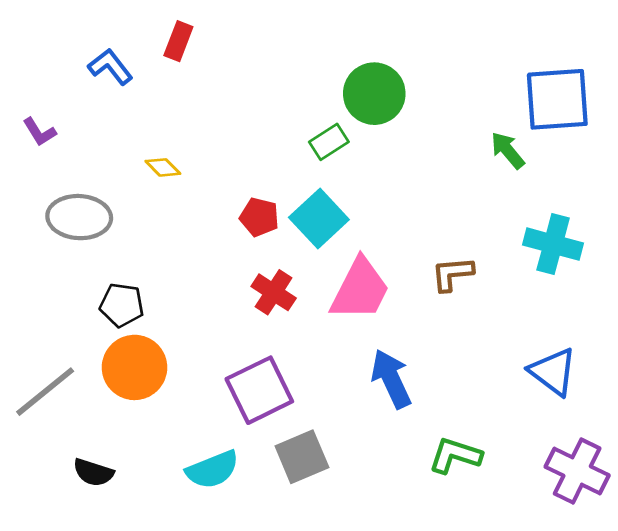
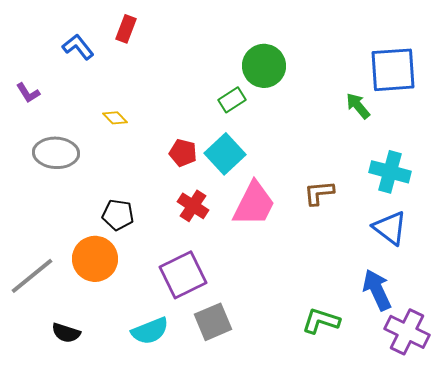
black pentagon: (122, 305) -> (118, 215), moved
blue triangle: (553, 372) -> (390, 228), moved
blue arrow: (391, 379) -> (377, 290), moved

